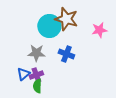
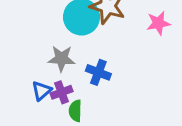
blue cross: (66, 54) -> (98, 72), moved
green semicircle: (37, 86) -> (75, 111), moved

